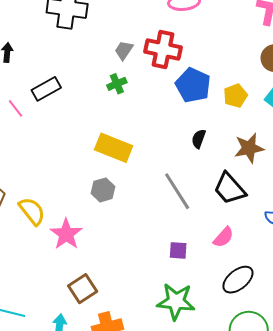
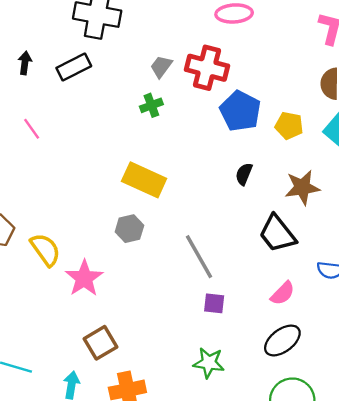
black rectangle: (46, 89) -> (74, 67), moved
yellow pentagon: (235, 96) -> (289, 126), turned 30
gray line: (177, 191) -> (199, 257), moved
pink semicircle: (223, 237) -> (283, 293), moved
green star: (176, 301) -> (209, 363), size x0.7

